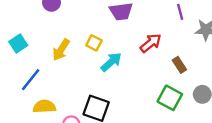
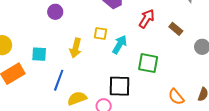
cyan square: (18, 44) -> (39, 54), turned -35
green square: (170, 98) -> (148, 63), moved

